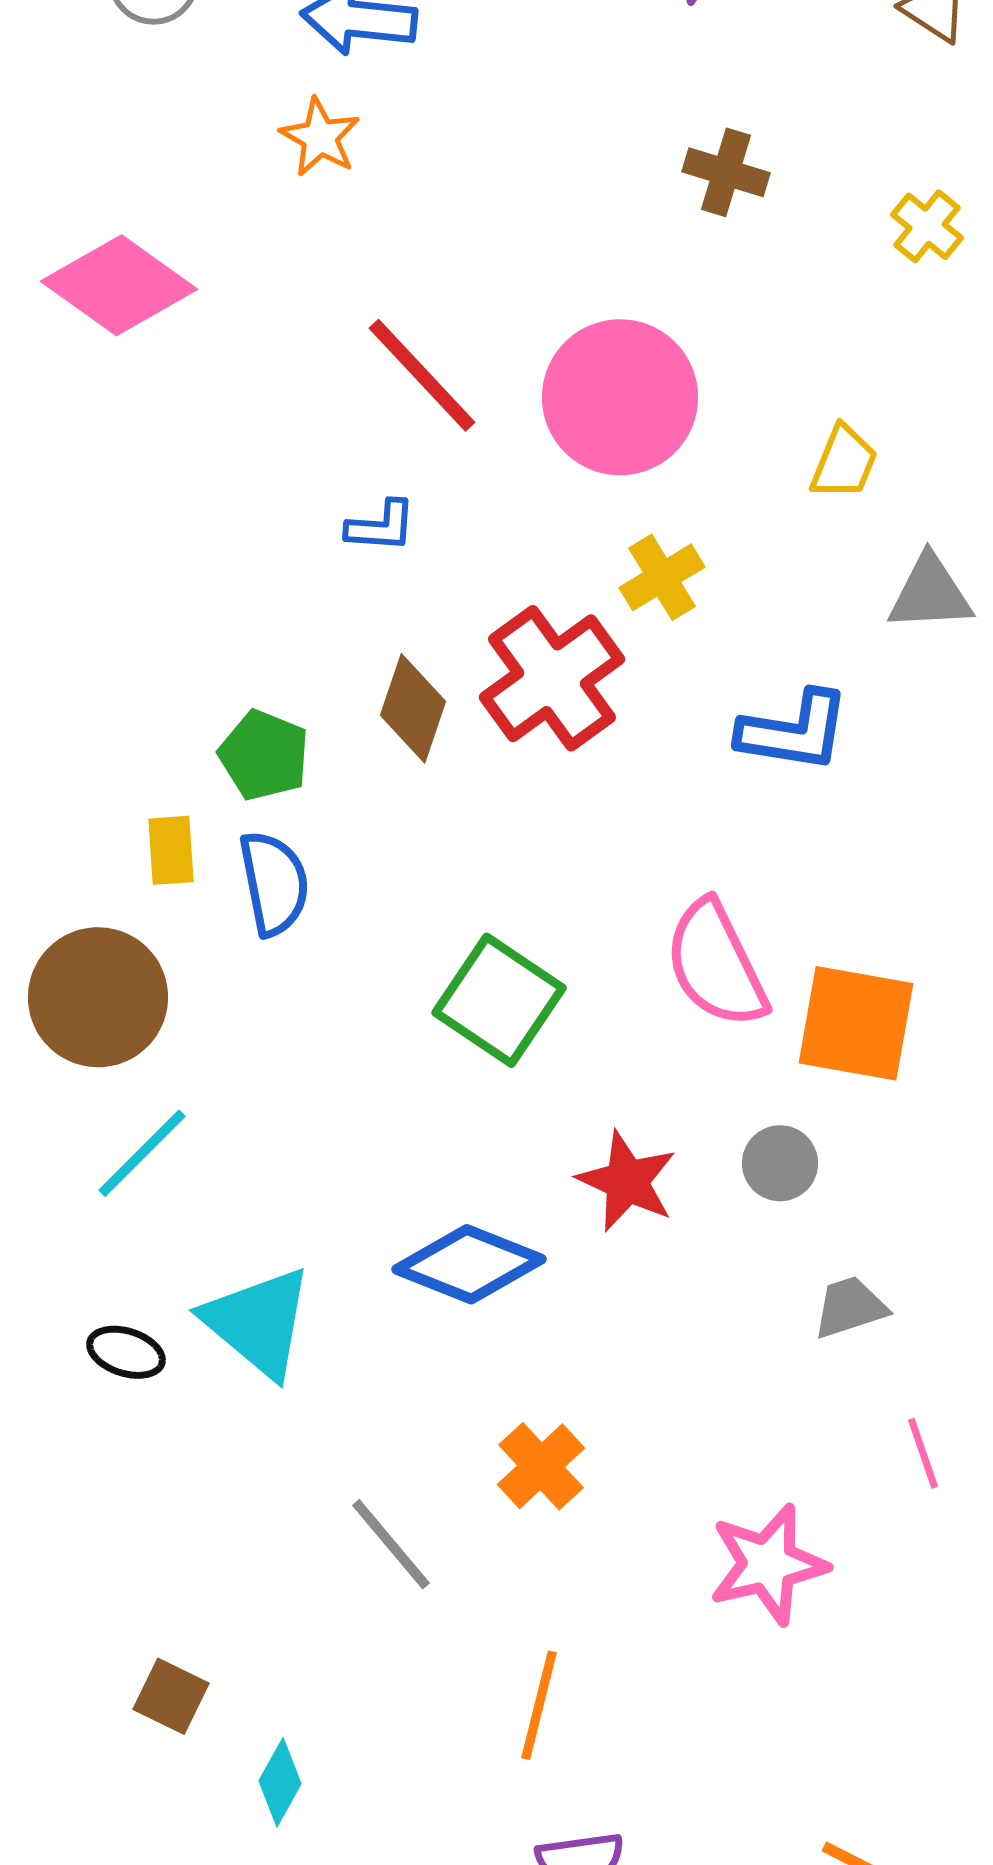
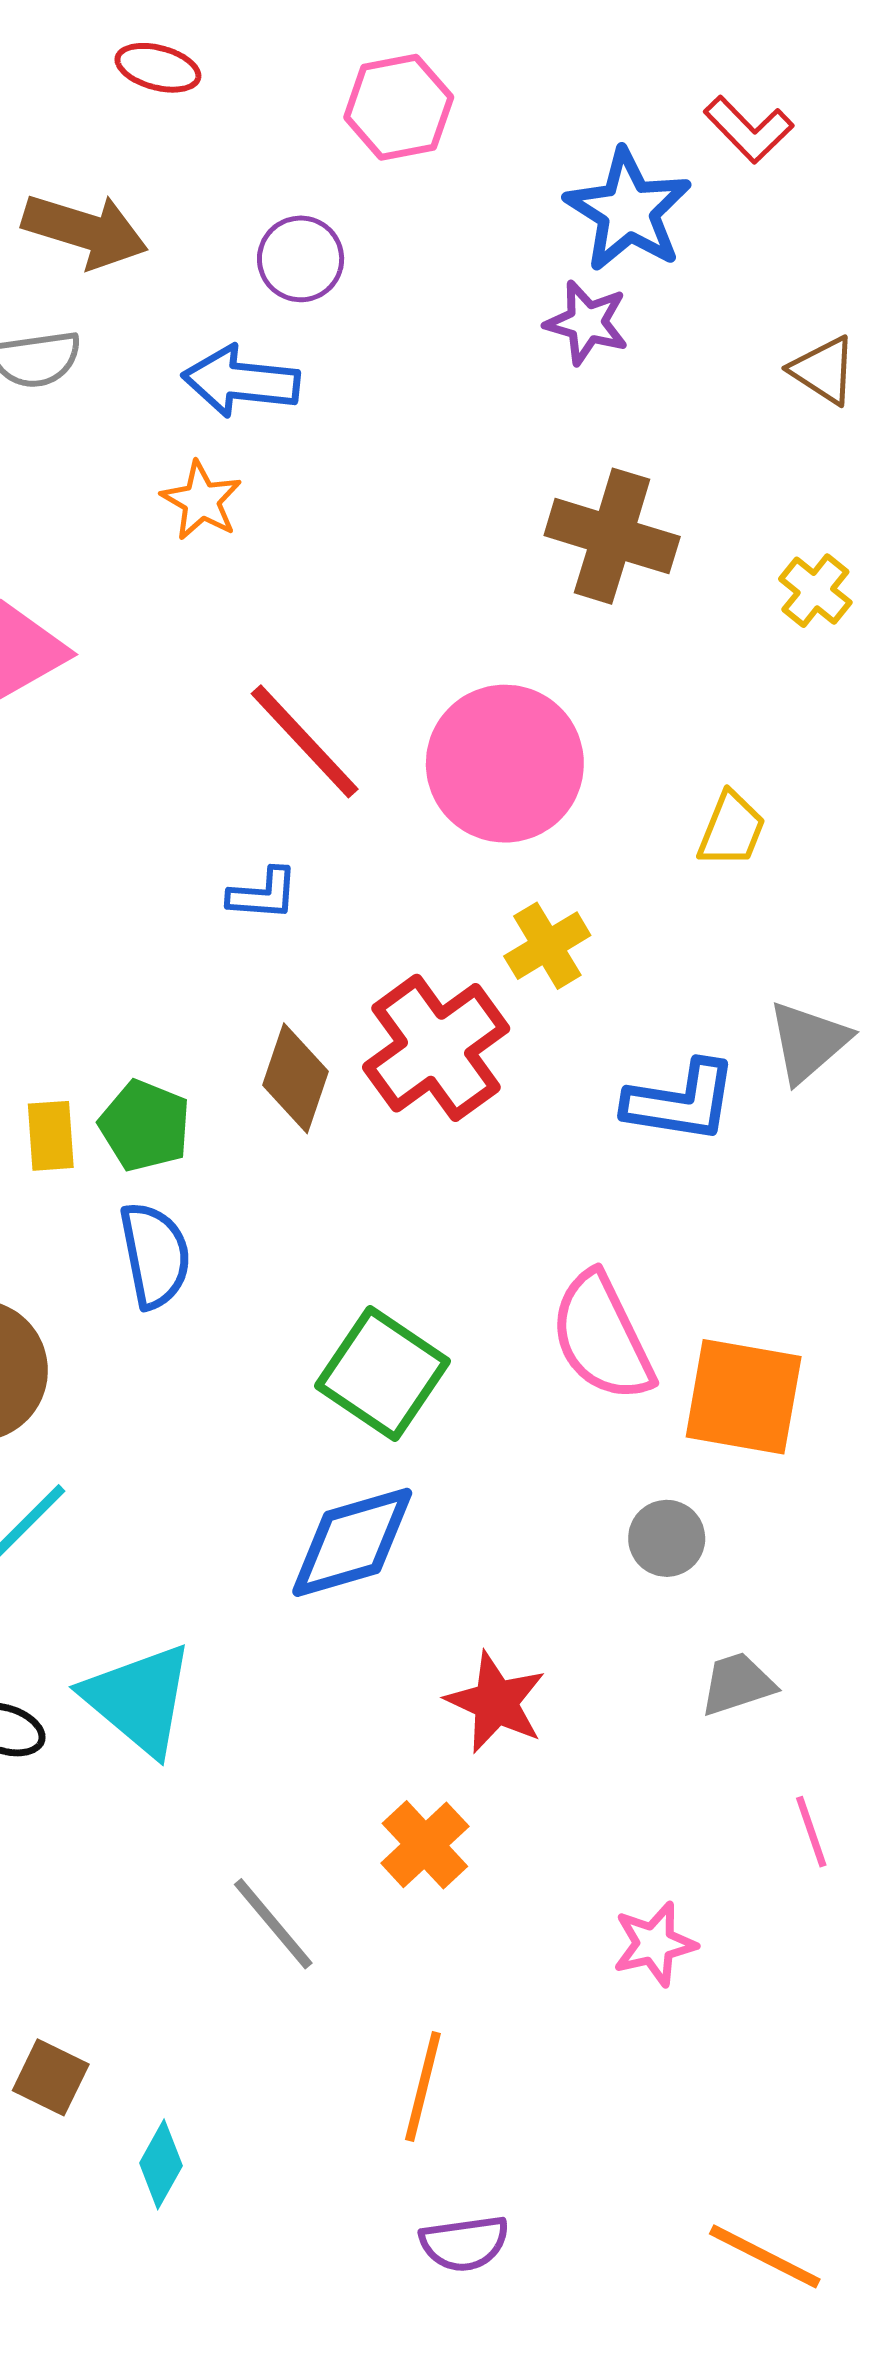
brown cross: (726, 172) -> (612, 536), size x1.5
gray triangle: (930, 593) -> (808, 1042), moved, turned -38
yellow rectangle: (171, 850) -> (51, 1136), moved
red star: (627, 1181) -> (496, 1702), moved
blue diamond: (469, 1264) -> (352, 1542), moved, turned -38
pink star: (768, 1564) -> (655, 1944), size x0.7

